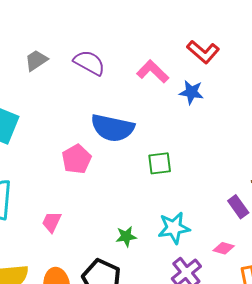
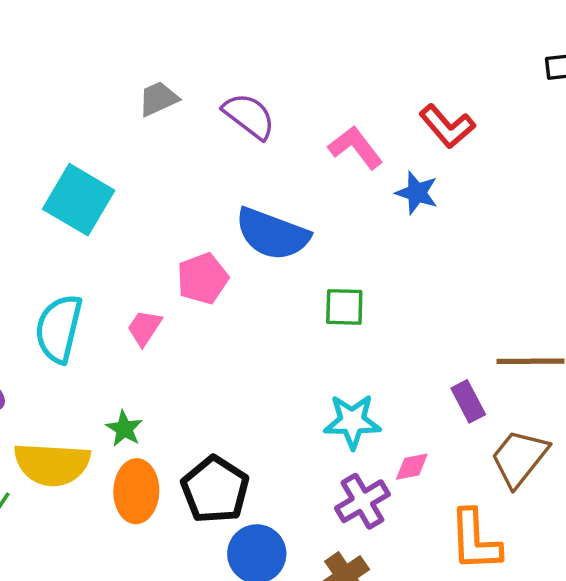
pink trapezoid: (52, 222) -> (144, 328), moved
green star: (126, 236) -> (124, 429), moved, turned 30
pink diamond: (224, 248) -> (412, 467), moved, turned -35

